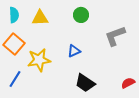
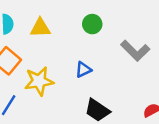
gray L-shape: (115, 36) -> (135, 51), turned -115

